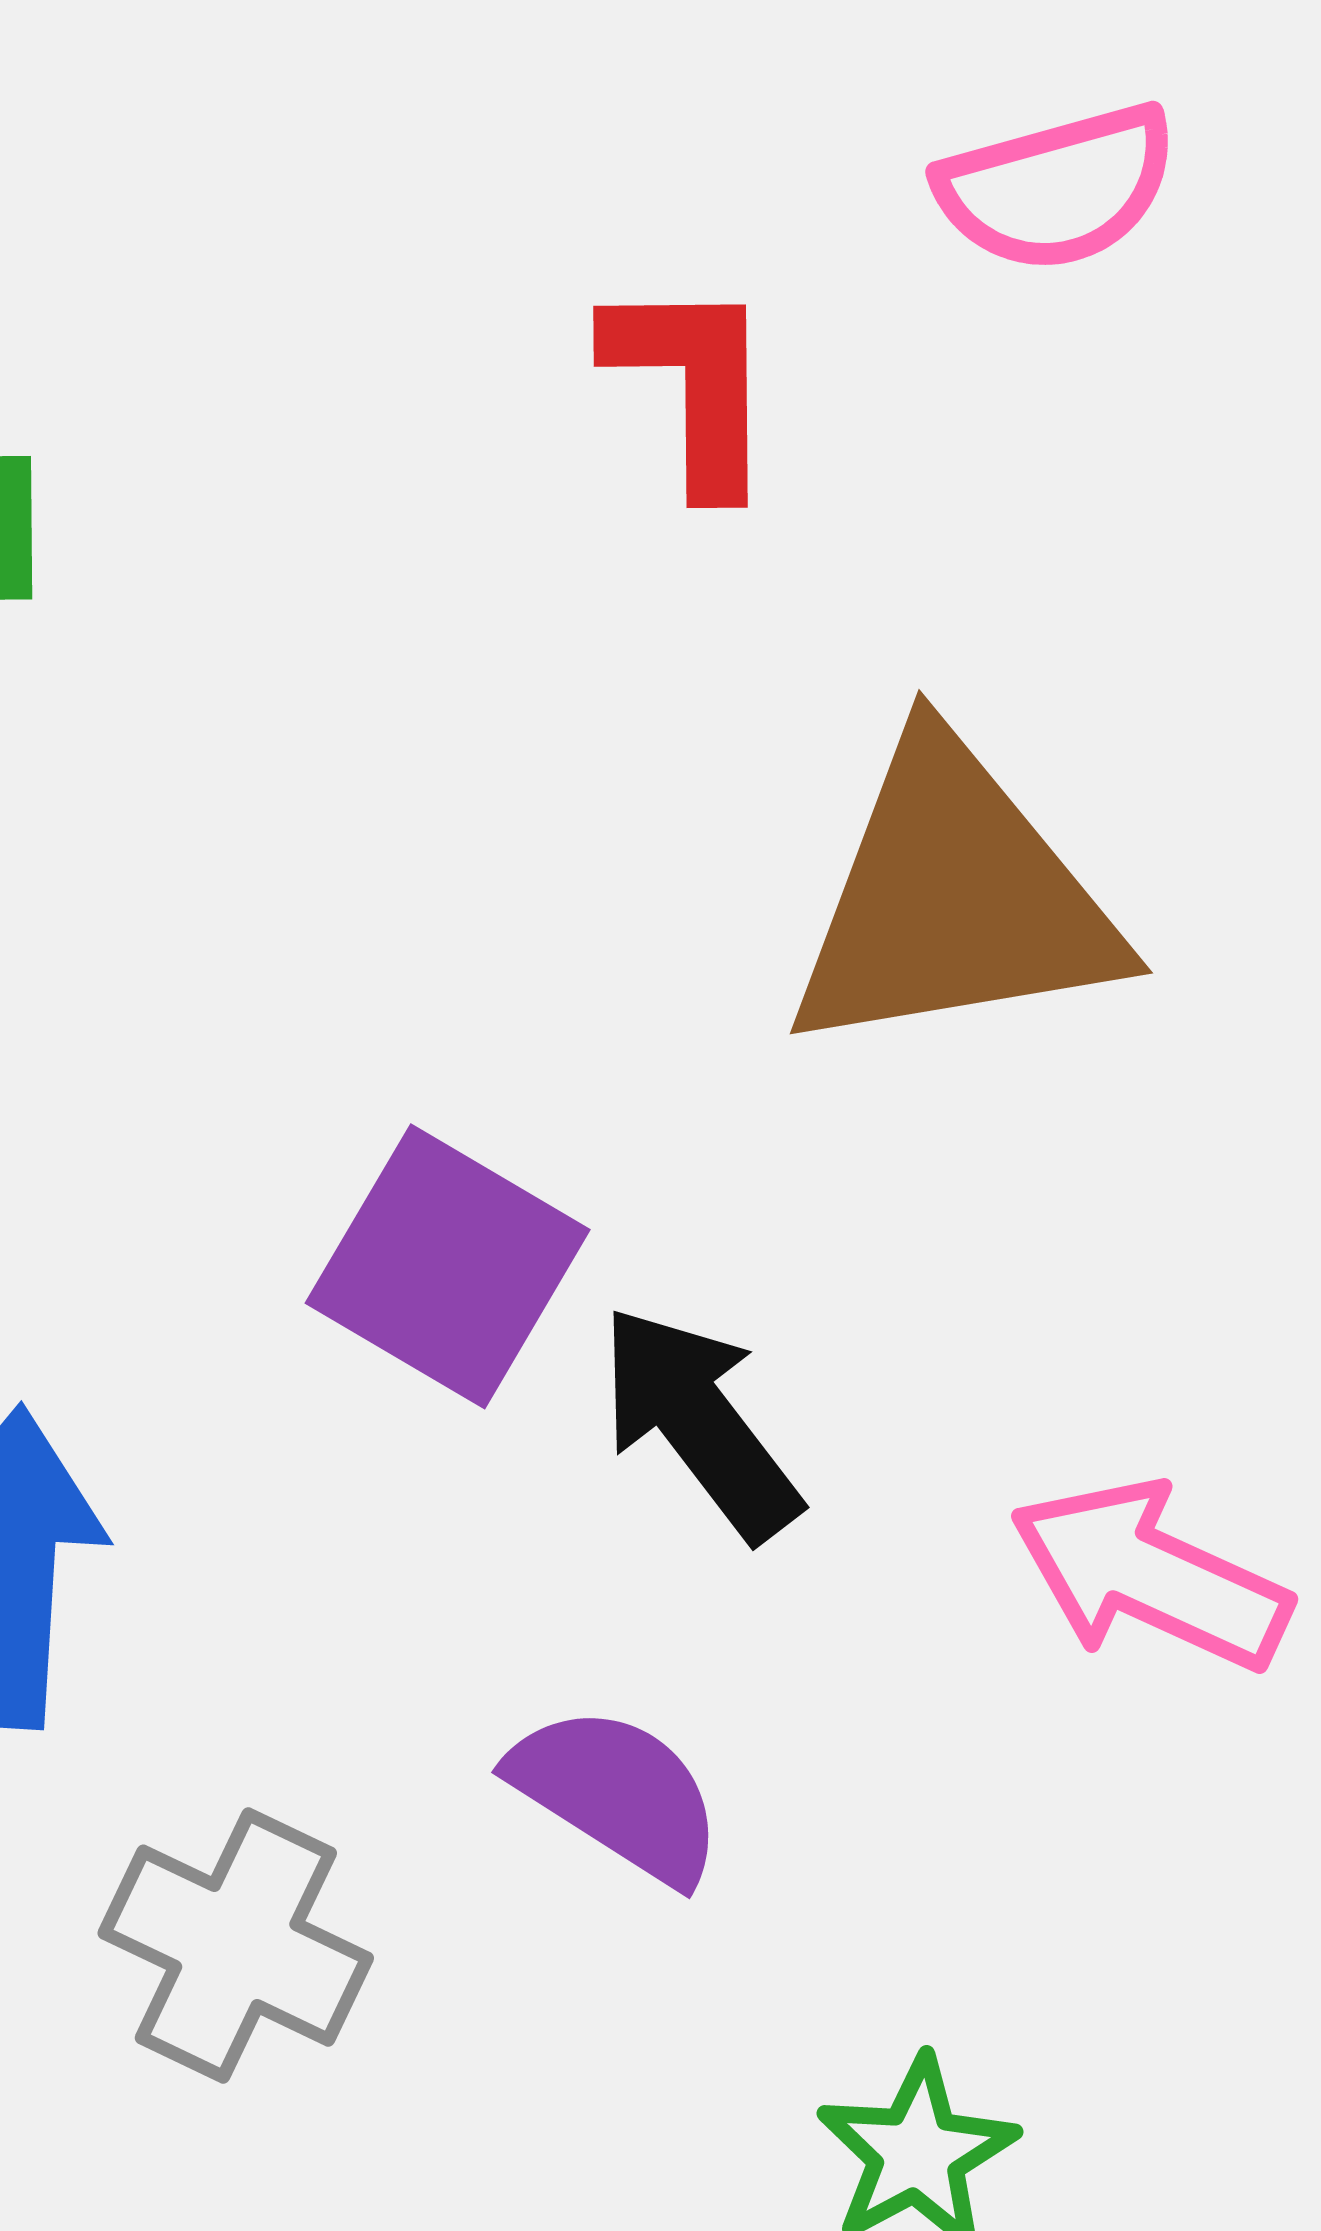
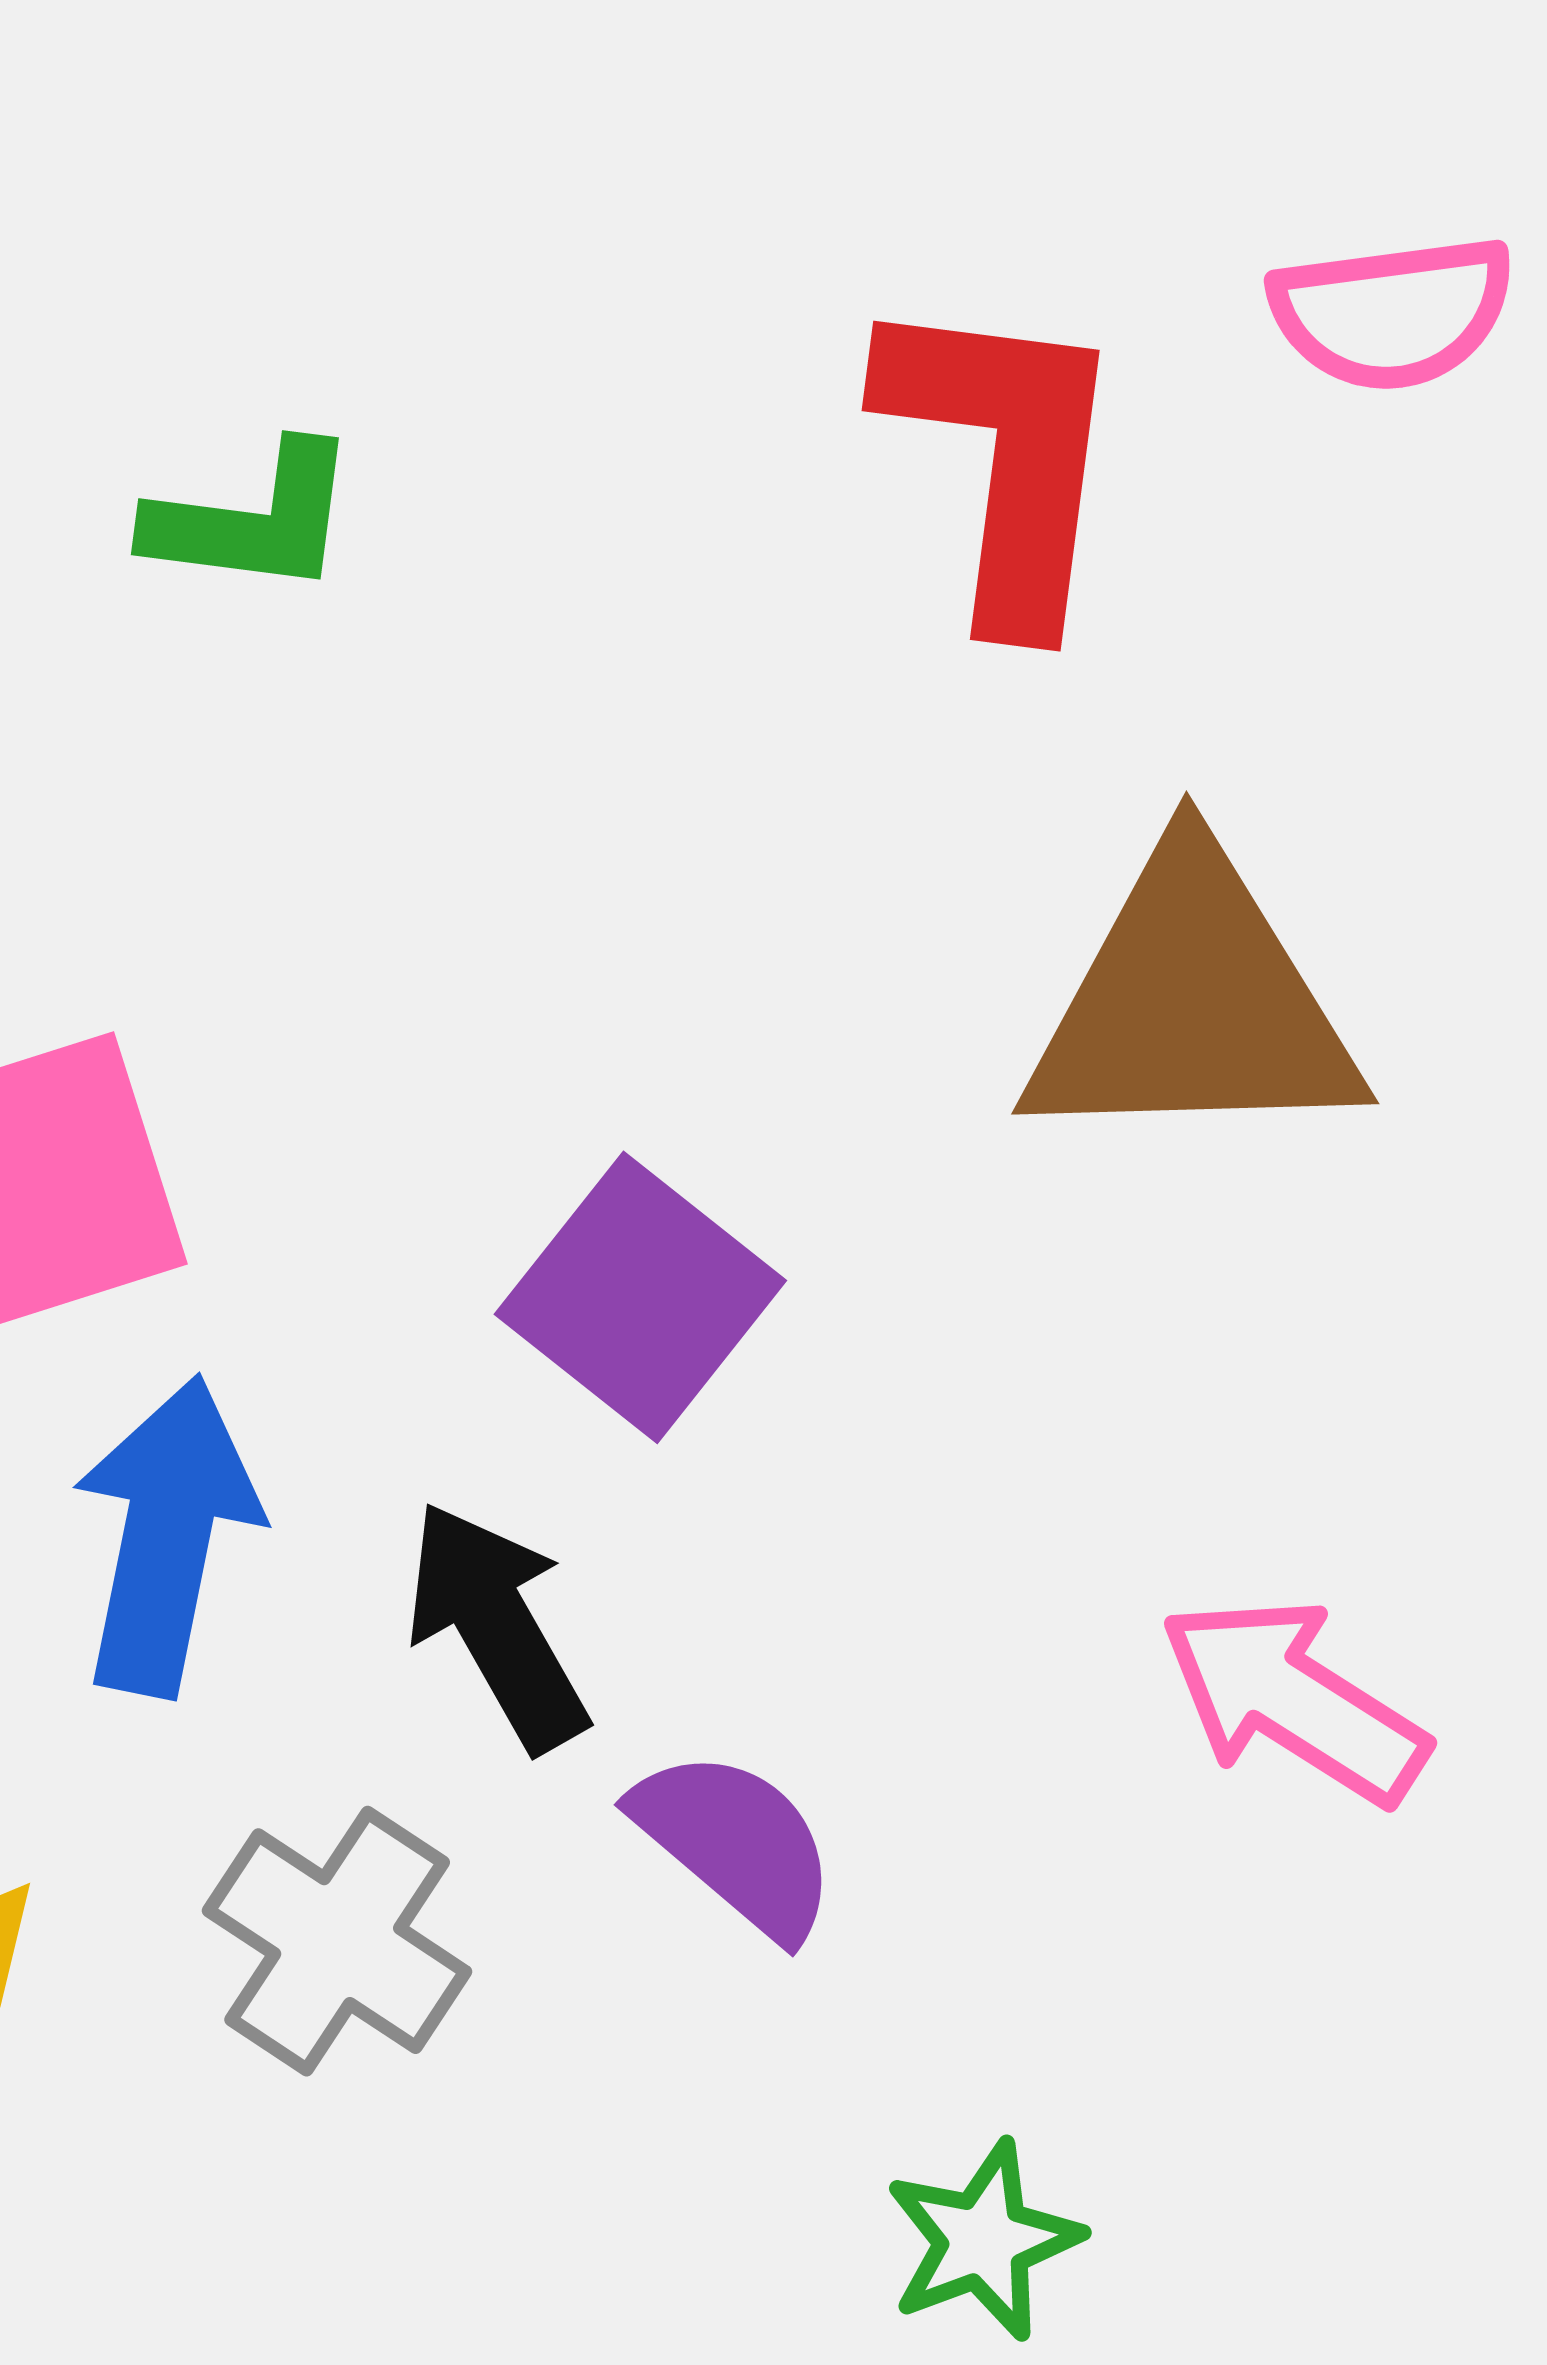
red L-shape: (692, 384) -> (1004, 458), size x1.5
black arrow: (699, 1423) -> (497, 1626), moved

